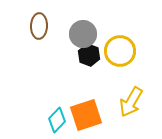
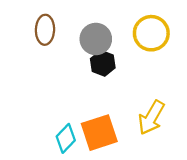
yellow circle: (120, 51) -> (151, 33), moved

